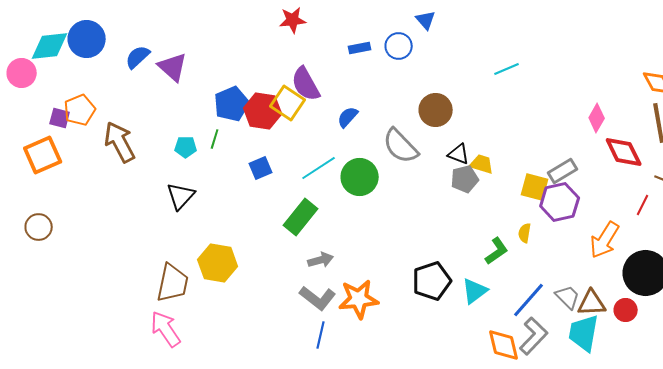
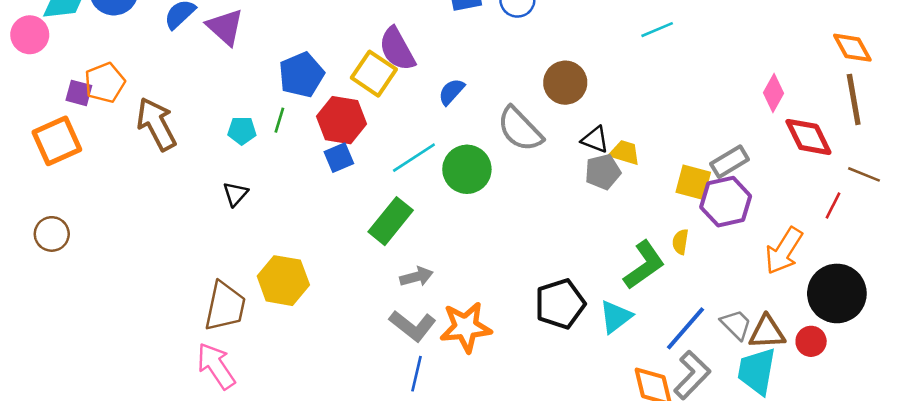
red hexagon: (263, 111) -> (341, 120), moved
black triangle: (181, 196) -> (235, 194), size x0.7
green L-shape: (497, 251) -> (644, 265), size x1.4

